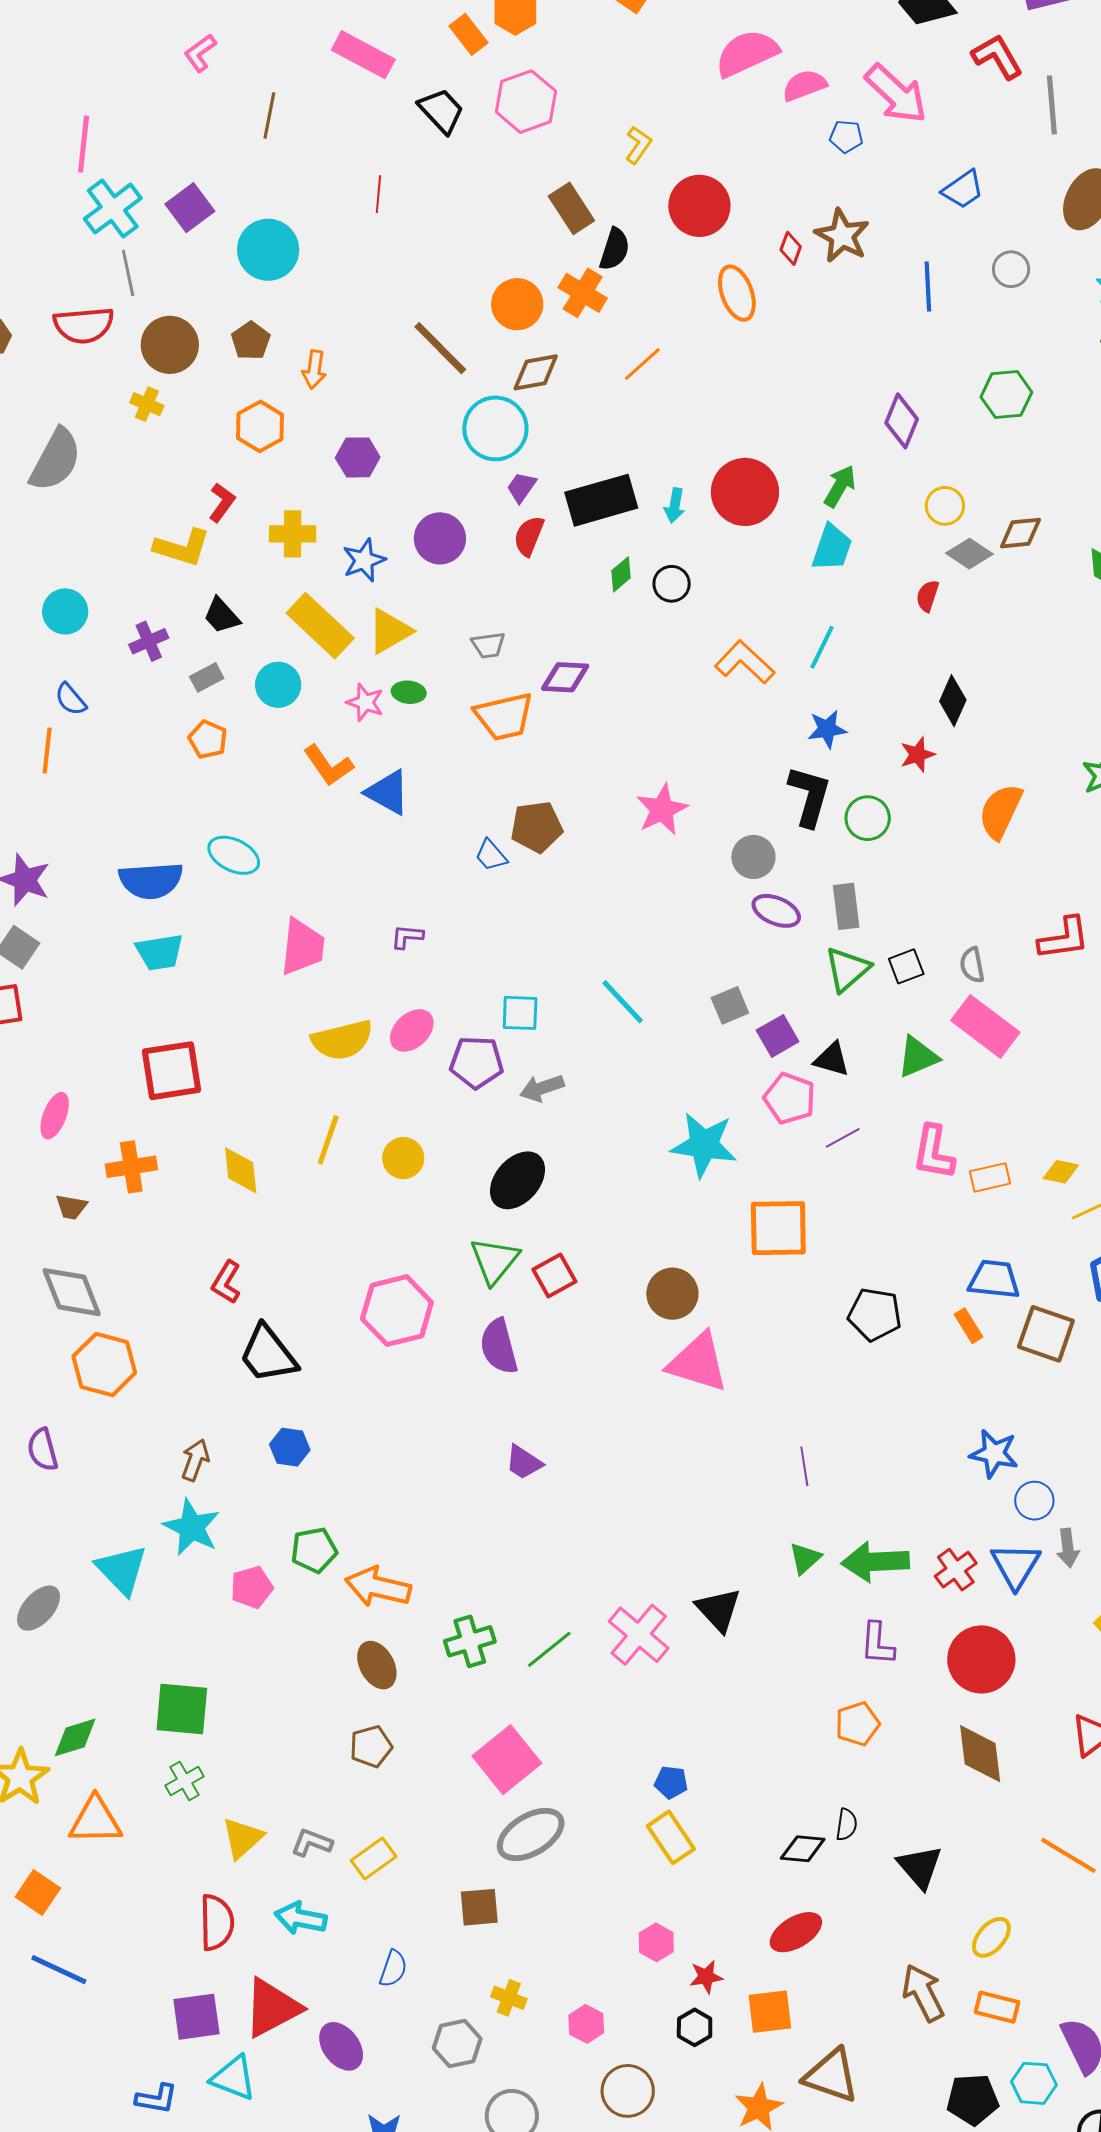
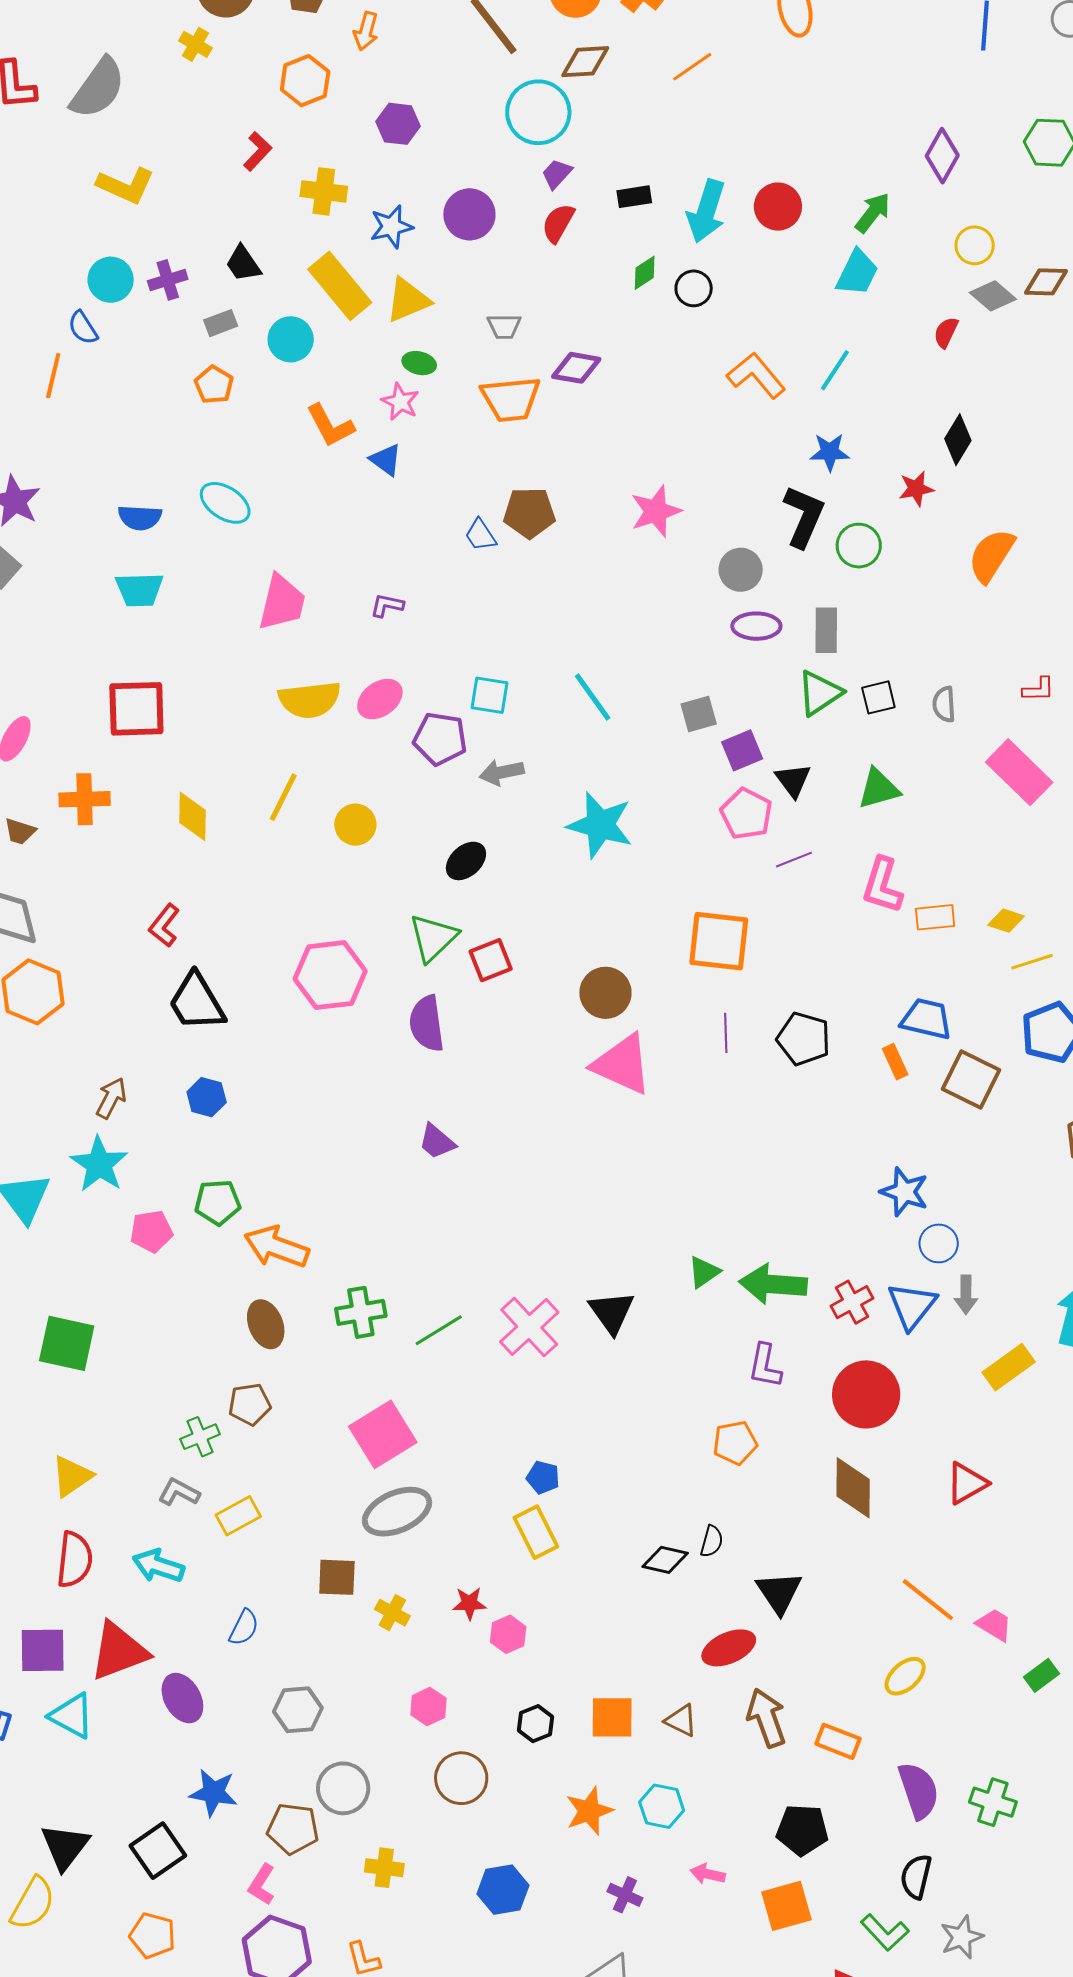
red circle: (745, 492) -> (778, 207), size x0.7
black rectangle: (601, 500) -> (634, 197), size x0.5
cyan arrow: (675, 506) -> (706, 211), size x1.8
yellow L-shape: (182, 547) -> (126, 186), moved
cyan circle: (65, 611) -> (111, 280), moved
pink star: (365, 702) -> (400, 402), moved
blue triangle: (388, 792) -> (386, 460), size x0.7
blue semicircle: (151, 880) -> (140, 518), size x0.7
purple ellipse: (776, 911) -> (756, 626), turned -30
red L-shape: (1064, 938) -> (1038, 689), size x0.6
pink rectangle: (985, 1026) -> (1019, 772), moved
black triangle: (832, 1059) -> (793, 780), turned 30
cyan star: (704, 1145) -> (600, 825), moved
black ellipse: (518, 1180) -> (466, 861), size x0.7
purple line: (804, 1466) -> (726, 1033), moved
green cross: (184, 1781) -> (200, 1437), moved
yellow triangle: (242, 1838) -> (72, 1476), moved
red ellipse: (796, 1932) -> (729, 1648), moved
yellow ellipse: (991, 1937) -> (905, 1676), moved
red star: (706, 1977) -> (469, 1603), moved
yellow cross: (509, 1998) -> (392, 1613), moved
brown triangle: (831, 2076) -> (681, 1721), moved, size x0.6
cyan hexagon: (1034, 2083) -> (662, 1806), moved

